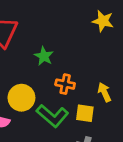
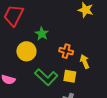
orange cross: (65, 84) -> (66, 51), moved
yellow circle: (21, 98) -> (26, 51), moved

